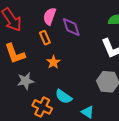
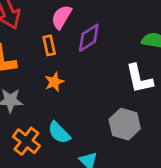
purple diamond: (71, 27) -> (89, 38), turned 65

